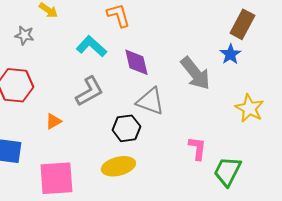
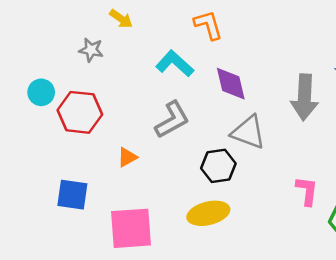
gray arrow: (195, 73) -> (304, 97), turned 42

